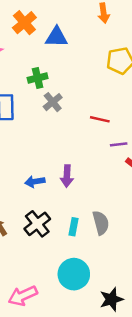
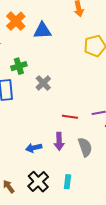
green cross: (38, 78) -> (19, 66), moved
red line: (100, 119) -> (70, 117), moved
gray semicircle: (101, 223) -> (85, 147), moved

